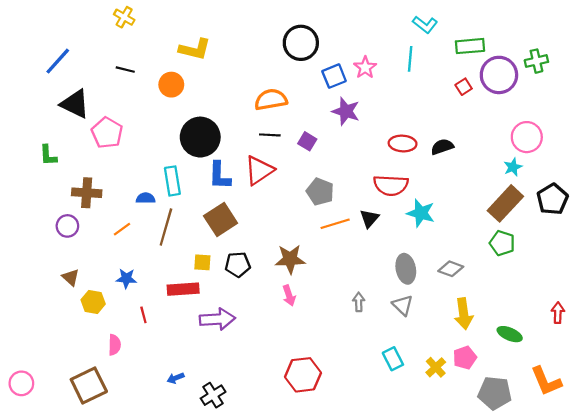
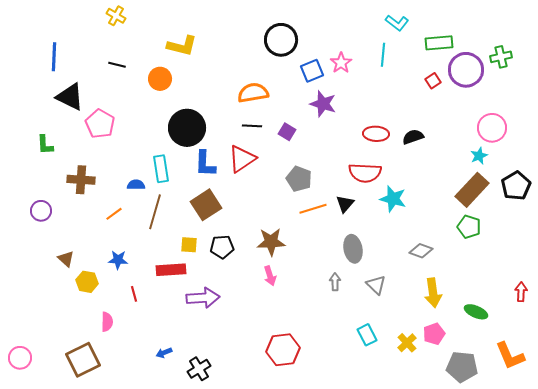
blue line: (58, 61) -> (54, 57), turned -40
purple circle: (67, 226) -> (41, 211), moved
gray ellipse: (406, 269) -> (353, 249), moved

